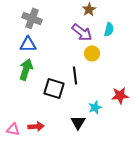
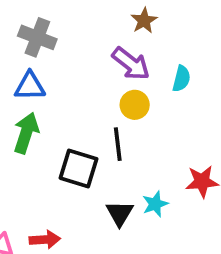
cyan semicircle: (109, 29) -> (181, 79), moved
yellow circle: (92, 53) -> (135, 105), moved
black triangle: (78, 122) -> (120, 213), moved

